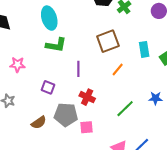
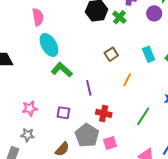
brown square: (108, 41) -> (111, 54), size x0.6
green L-shape: (56, 45) -> (62, 70), turned -135
pink star: (17, 65) -> (30, 108), moved
gray pentagon: (66, 115) -> (87, 135), turned -30

